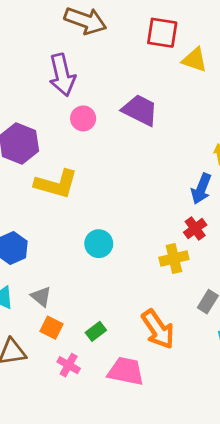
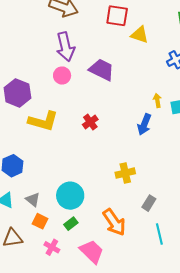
purple arrow: (62, 75) -> (65, 47), moved
red cross: (195, 229) -> (90, 122), moved
cyan circle: (99, 244) -> (70, 196), moved, size x1.4
pink trapezoid: (126, 371) -> (92, 252), turned 32

